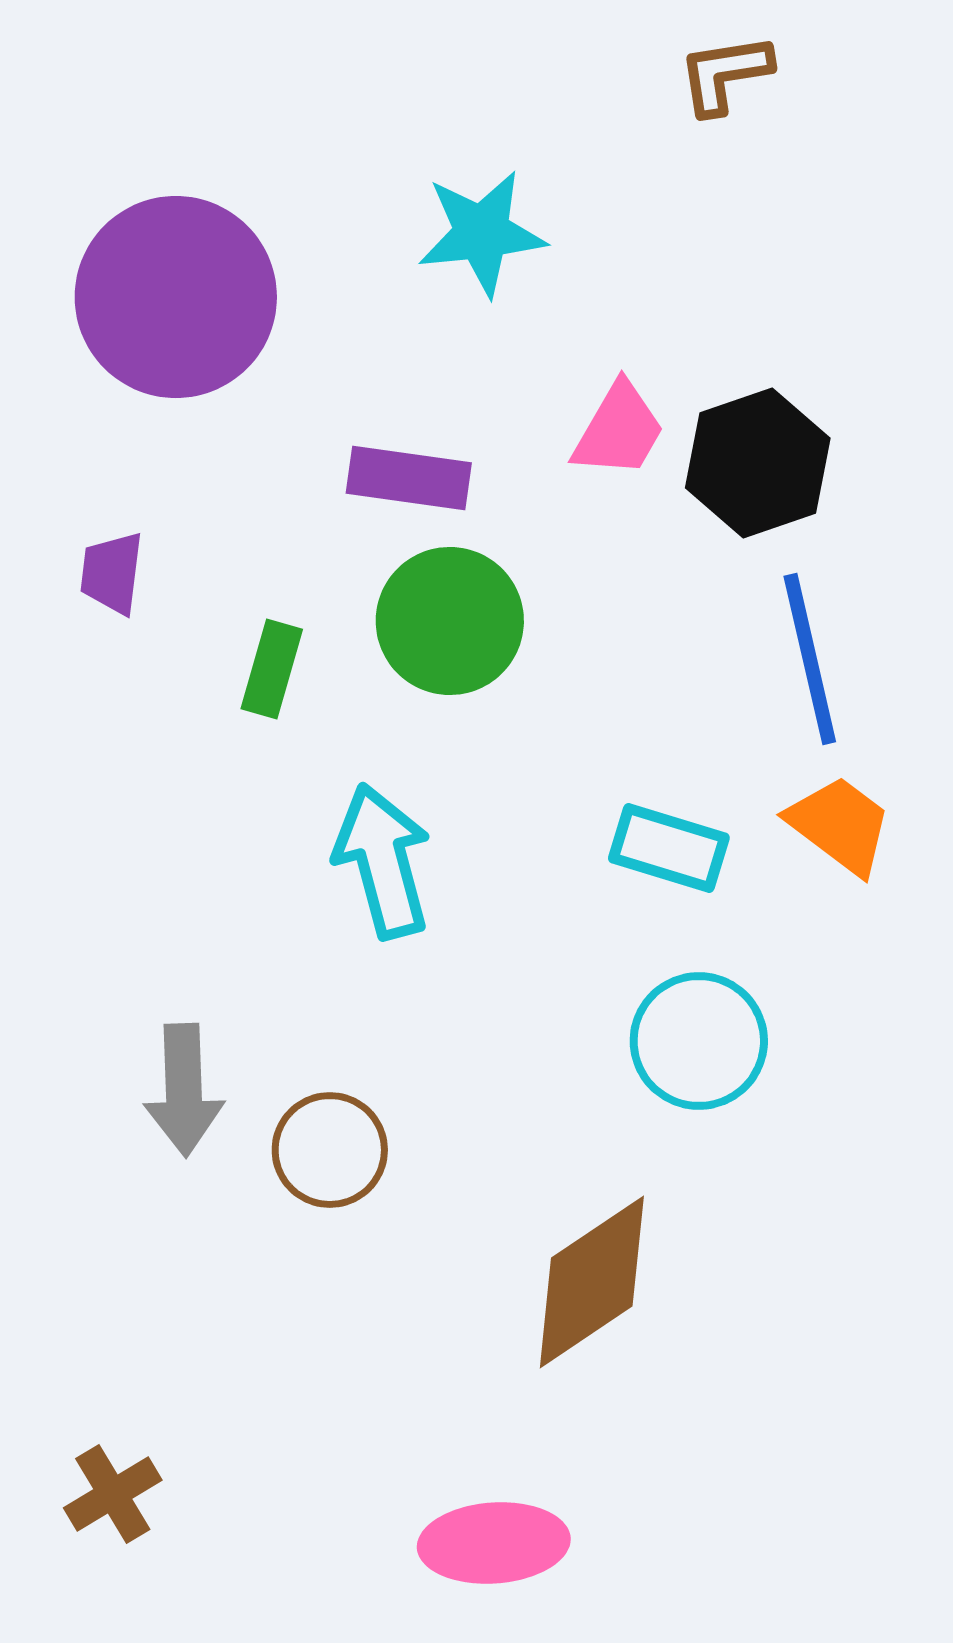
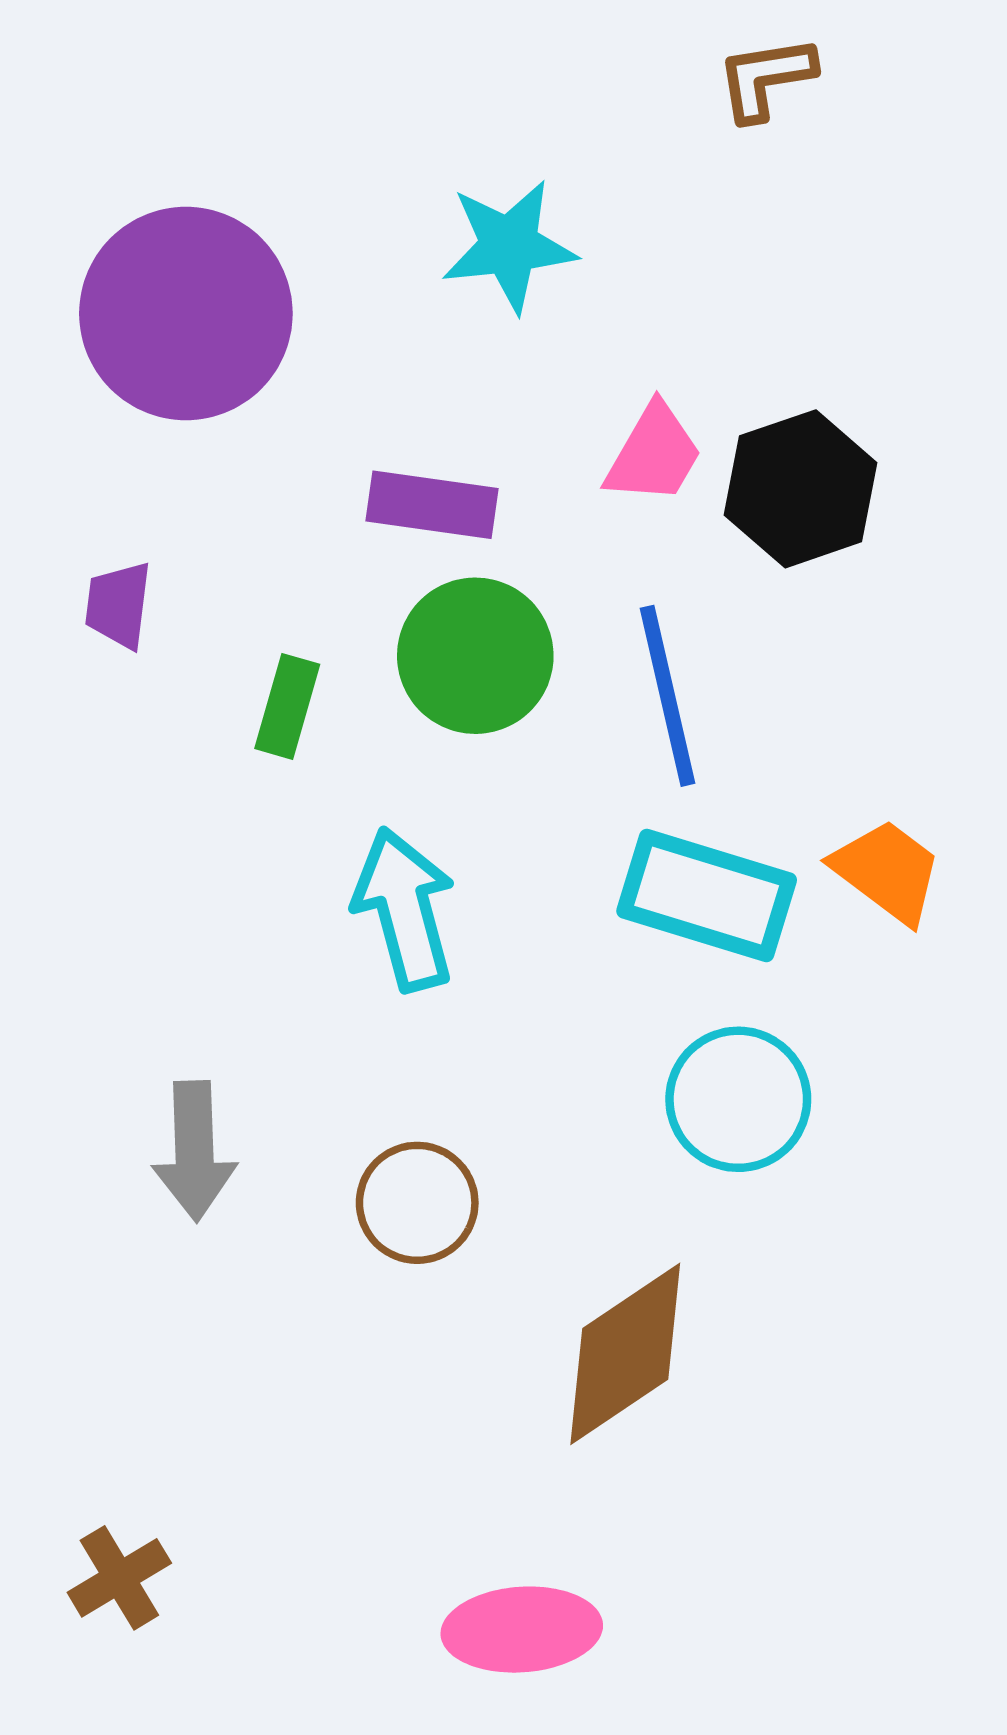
blue line: (810, 659) -> (668, 696), moved
cyan rectangle: (669, 848) -> (707, 895), size x1.4
brown circle: (330, 1150) -> (417, 1203), moved

